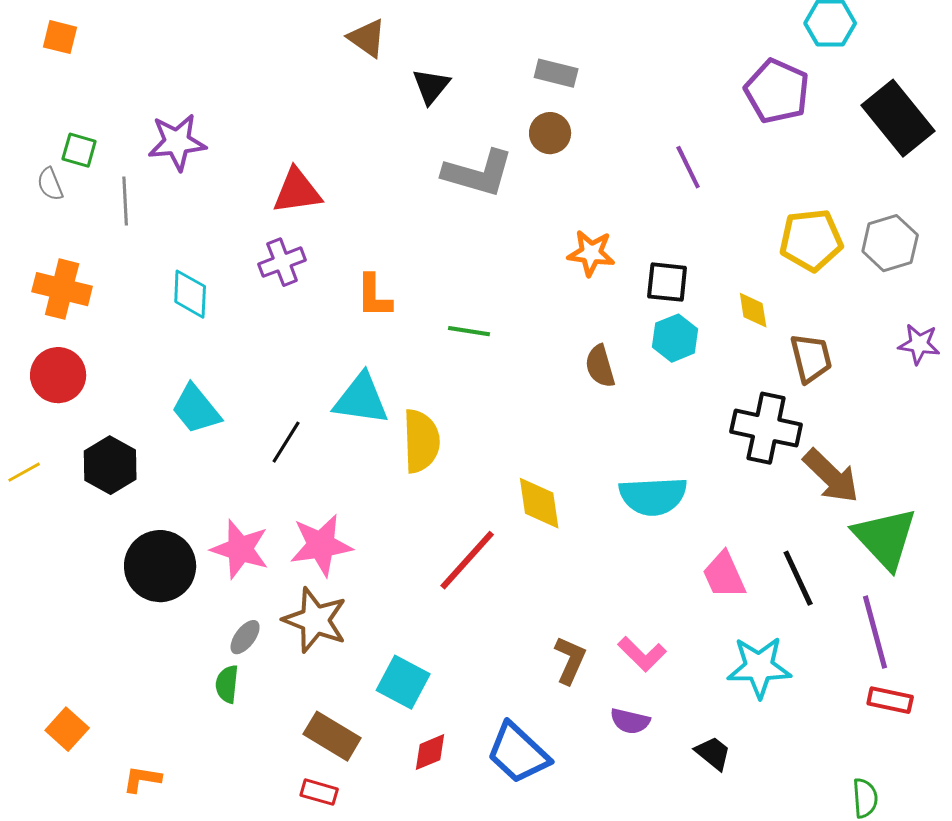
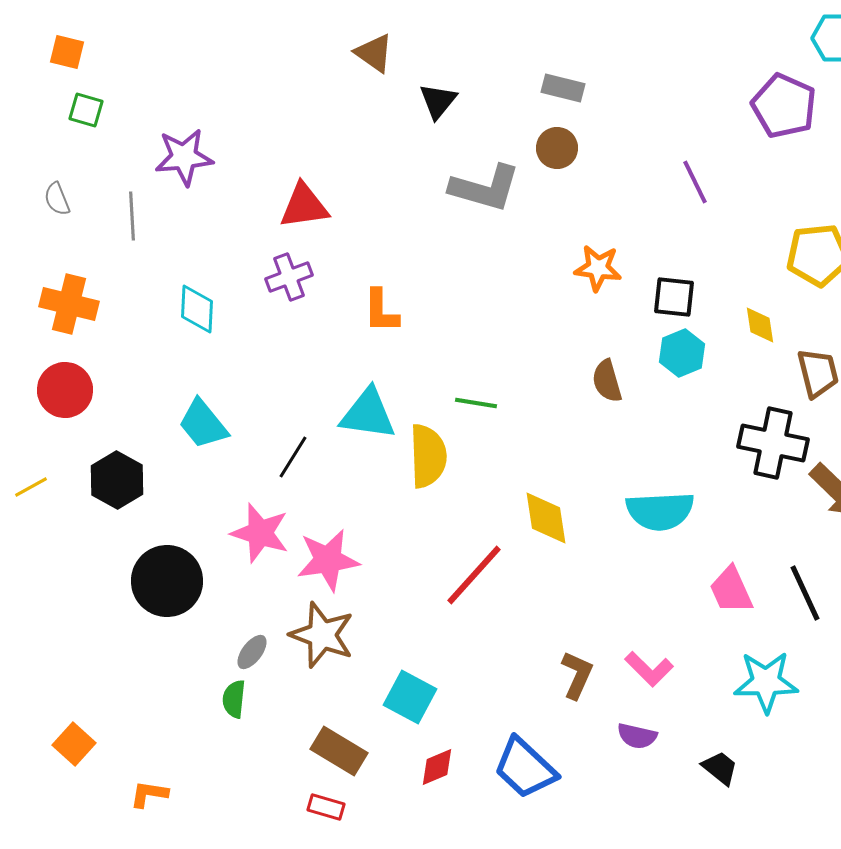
green square: (79, 150) -> (86, 110), moved
green line: (469, 331) -> (476, 403), moved
pink star: (240, 549) -> (260, 533), moved

